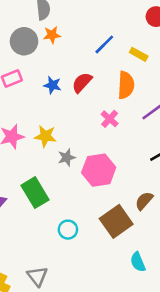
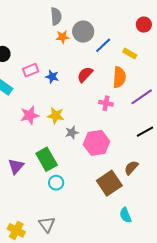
gray circle: (24, 41) -> (83, 32), moved
blue star: (52, 85) -> (52, 77), moved
pink cross: (110, 119) -> (106, 103), turned -32
cyan circle: (68, 230) -> (56, 183), moved

